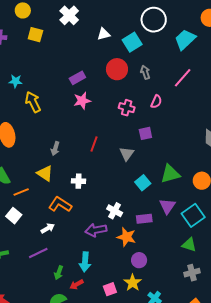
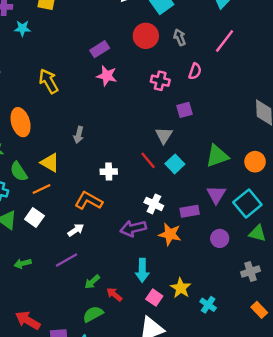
cyan star: (16, 81) -> (22, 28), moved
pink star: (82, 101) -> (107, 76), turned 30
red line: (94, 144) -> (148, 160), moved, turned -56
yellow triangle: (45, 173) -> (50, 163), moved
cyan square: (143, 183) -> (175, 164), moved
green triangle: (189, 245) -> (257, 233), moved
purple circle: (139, 260) -> (220, 238), moved
cyan arrow: (85, 262) -> (142, 270), moved
green arrow: (59, 273) -> (92, 282), turned 32
red arrow: (77, 284) -> (114, 294), turned 72
pink square: (110, 289) -> (154, 298), turned -32

